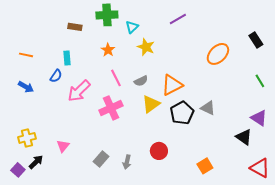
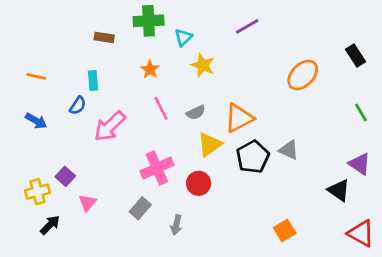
pink cross: (111, 108) -> (157, 168), moved
red circle: (159, 151) -> (199, 183), moved
gray rectangle: (101, 159) -> (140, 208), moved
purple square: (18, 170) -> (65, 176), moved

